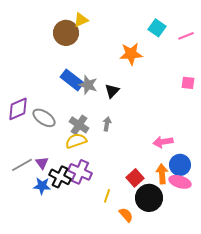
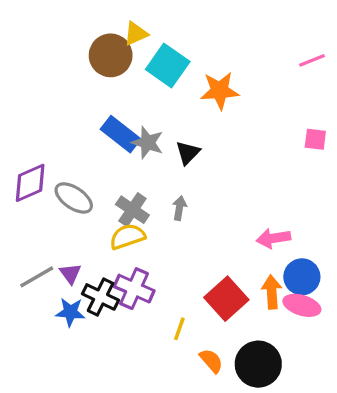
cyan square: (157, 28) -> (168, 65), moved, size x1.4
red square: (135, 178) -> (226, 299), size x1.4
black circle: (149, 198) -> (258, 364), moved

